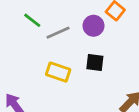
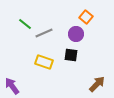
purple circle: (93, 26) -> (76, 34), moved

